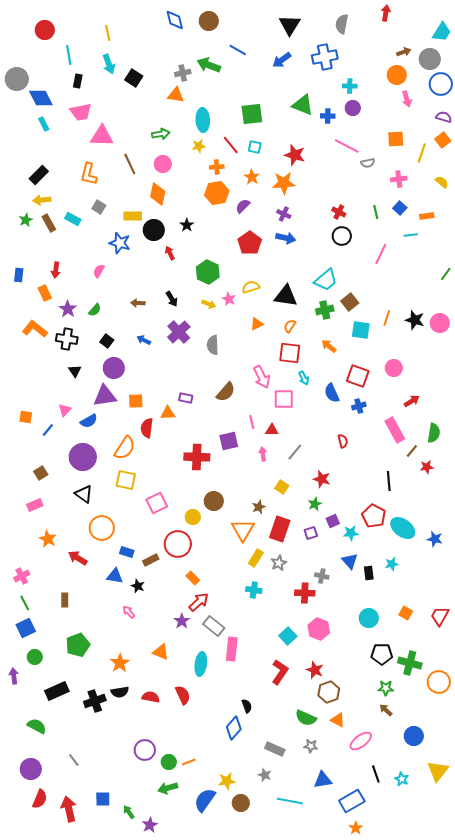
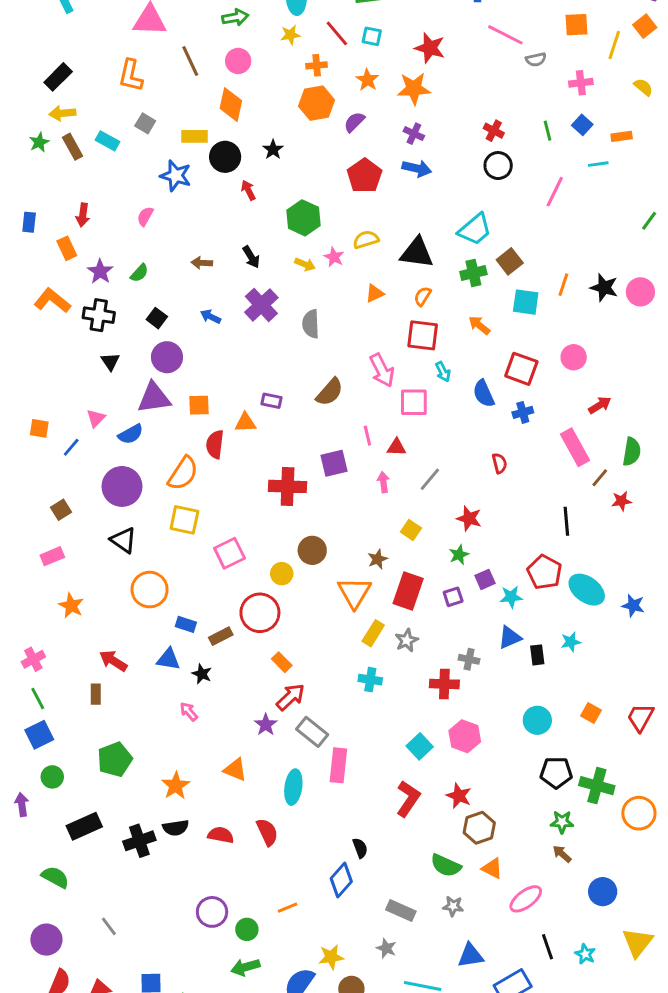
red arrow: (78, 558) -> (113, 661), moved
blue triangle: (350, 561) -> (510, 637), turned 48
orange line: (189, 762) -> (288, 908), moved

